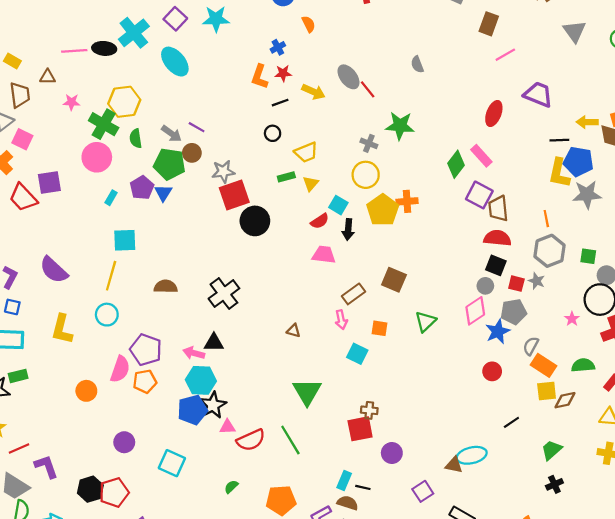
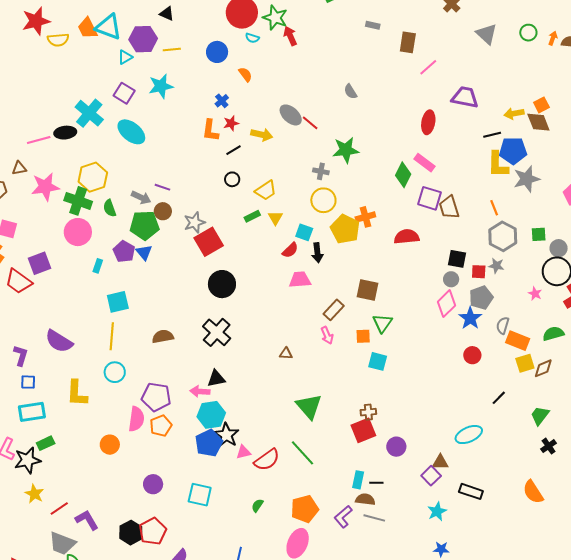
pink star: (71, 102) -> (45, 187), size x1.8
black circle: (255, 221) -> (222, 284), moved
red semicircle: (497, 238) -> (407, 237), moved
green triangle: (425, 321) -> (382, 323), moved
cyan square: (357, 354) -> (378, 361), moved
brown triangle: (454, 465) -> (440, 462), moved

